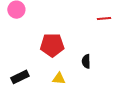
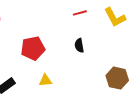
black semicircle: (86, 61) -> (79, 45), moved

